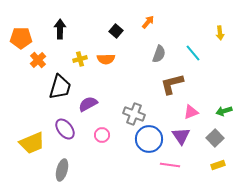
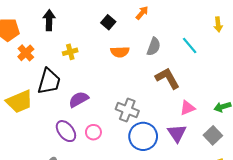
orange semicircle: (106, 59) -> (120, 52), moved
brown L-shape: (172, 84) -> (167, 78), turned 75
purple ellipse: (65, 129) -> (66, 131), moved
yellow trapezoid: (32, 143) -> (19, 102), moved

